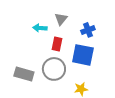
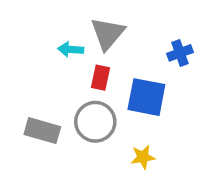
gray triangle: (61, 19) -> (108, 34), size x1.5
blue cross: (88, 30) -> (180, 53), moved

